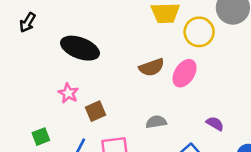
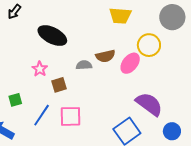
yellow circle: (199, 32) -> (149, 45), moved
gray semicircle: (156, 122) -> (84, 65), moved
purple semicircle: (215, 124) -> (149, 104), size x2.0

